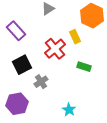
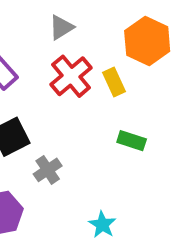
red cross: (55, 49) -> (71, 76), moved

